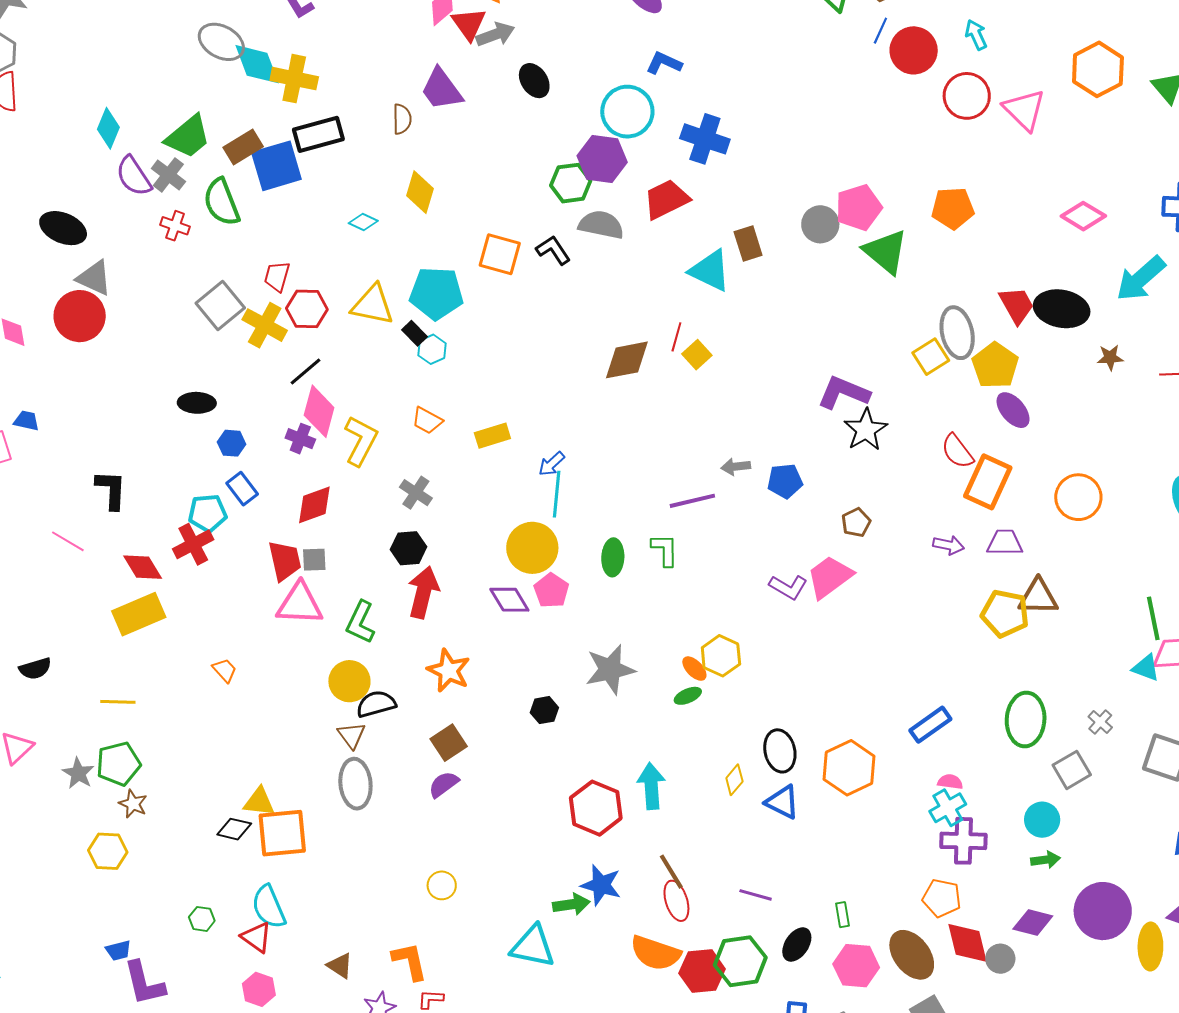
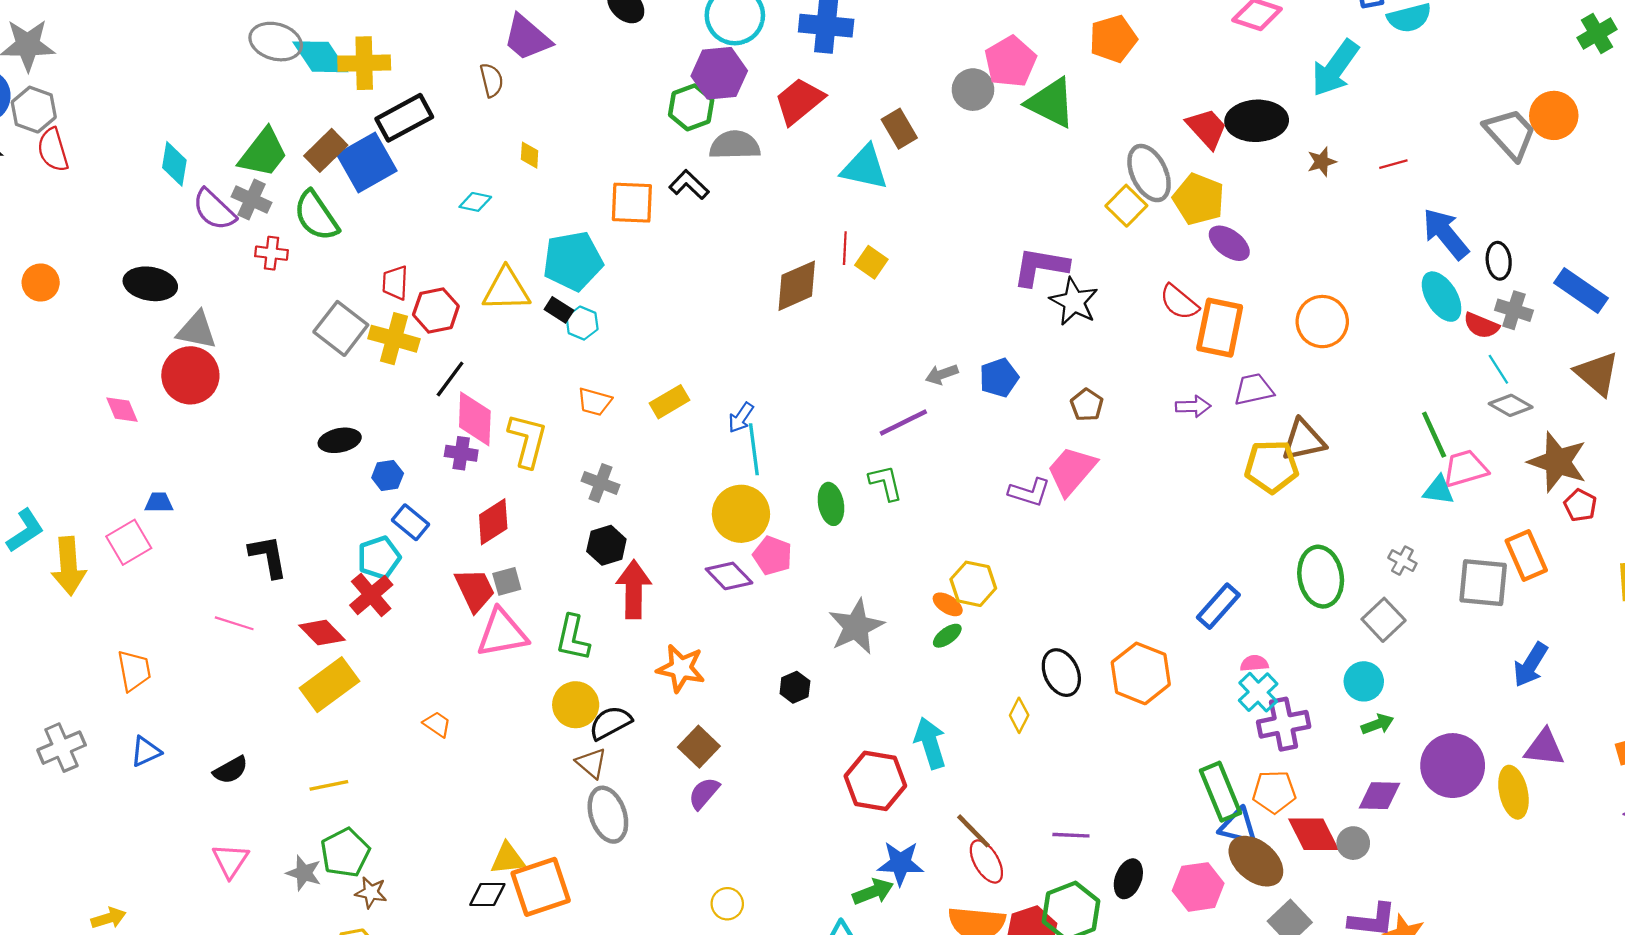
yellow diamond: (420, 192) -> (530, 155), size x0.6
blue triangle: (782, 802) -> (1238, 826), moved
green rectangle: (842, 915) -> (1220, 792), moved, size x2.0

